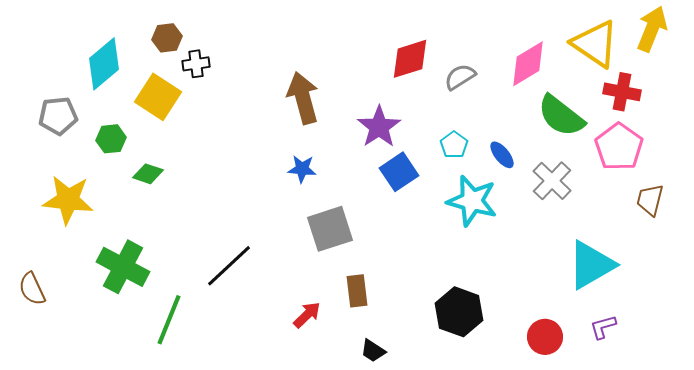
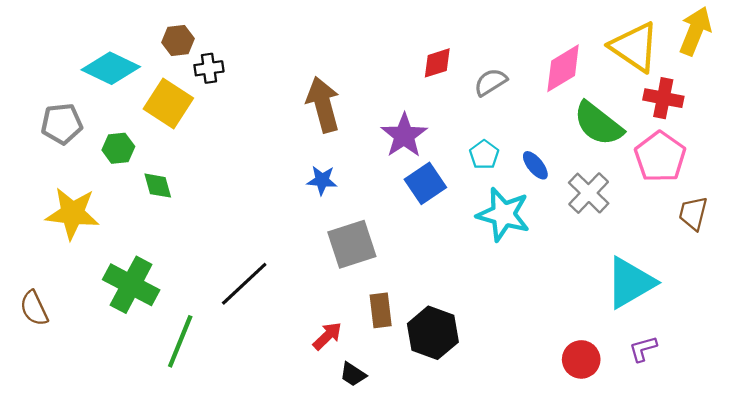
red diamond: (410, 59) -> (437, 63), size x0.7
cyan diamond: (104, 64) -> (111, 68), turned 66
green diamond: (148, 174) -> (158, 186), turned 56
black hexagon: (459, 312) -> (433, 333), moved
black trapezoid: (373, 351) -> (353, 374), moved

